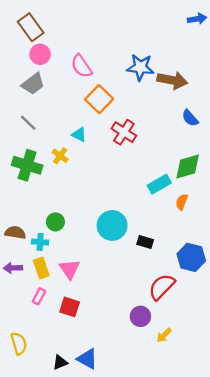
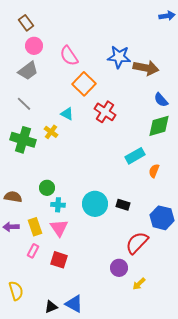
brown rectangle: (31, 27) -> (26, 23), size x0.7
green diamond: (188, 166) -> (159, 126), moved
cyan circle: (112, 225) -> (95, 204), moved
cyan cross: (40, 242) -> (58, 205), moved

